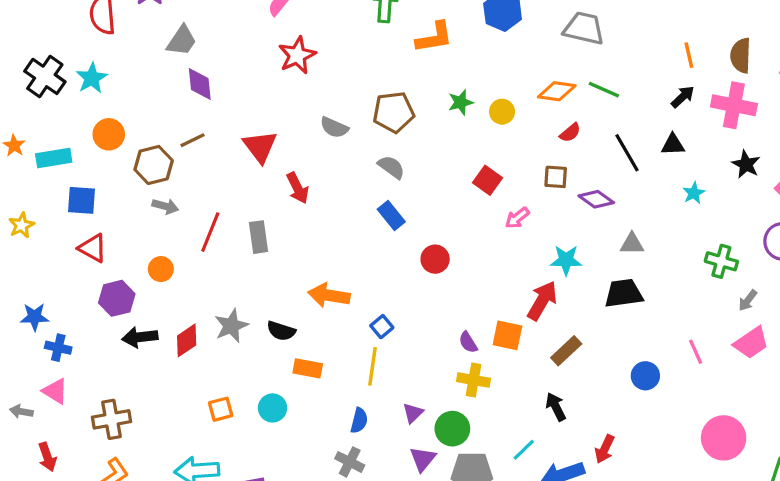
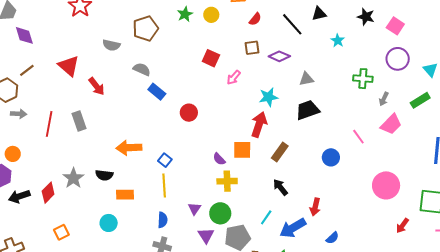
gray semicircle: (391, 167) -> (142, 69), moved
orange circle: (161, 269) -> (13, 154), moved
orange square: (221, 409) -> (61, 232), moved

